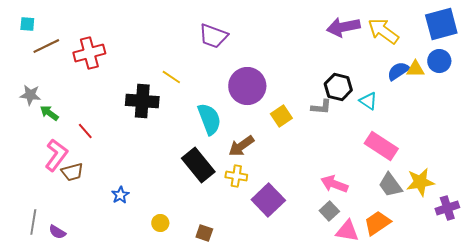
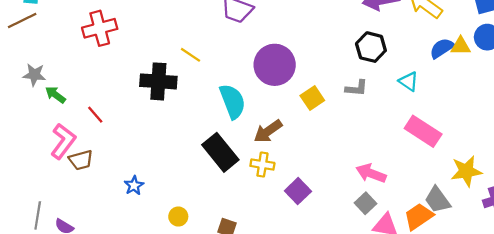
brown line: (46, 46) -> (22, 21), moved
black hexagon: (338, 87) -> (371, 47), moved
gray trapezoid: (390, 185) -> (437, 200), moved
purple square: (268, 200) -> (298, 191), size x0.7

